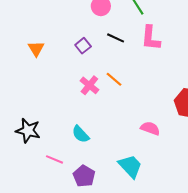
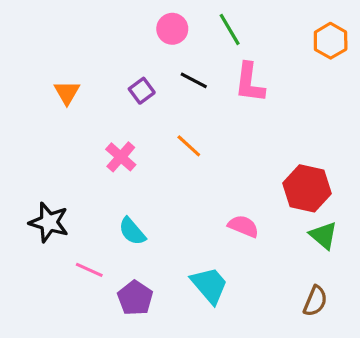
pink cross: (89, 85) -> (121, 157), moved

